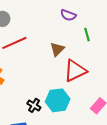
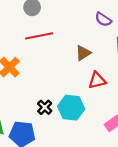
red triangle: (75, 71) -> (97, 80), size x0.7

